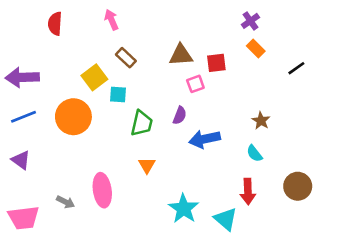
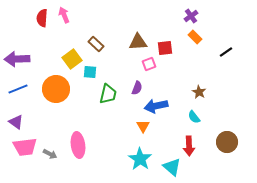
pink arrow: (111, 20) -> (64, 15), moved
orange triangle: (147, 165) -> (143, 126), moved
pink trapezoid: (24, 218) -> (25, 147), moved

